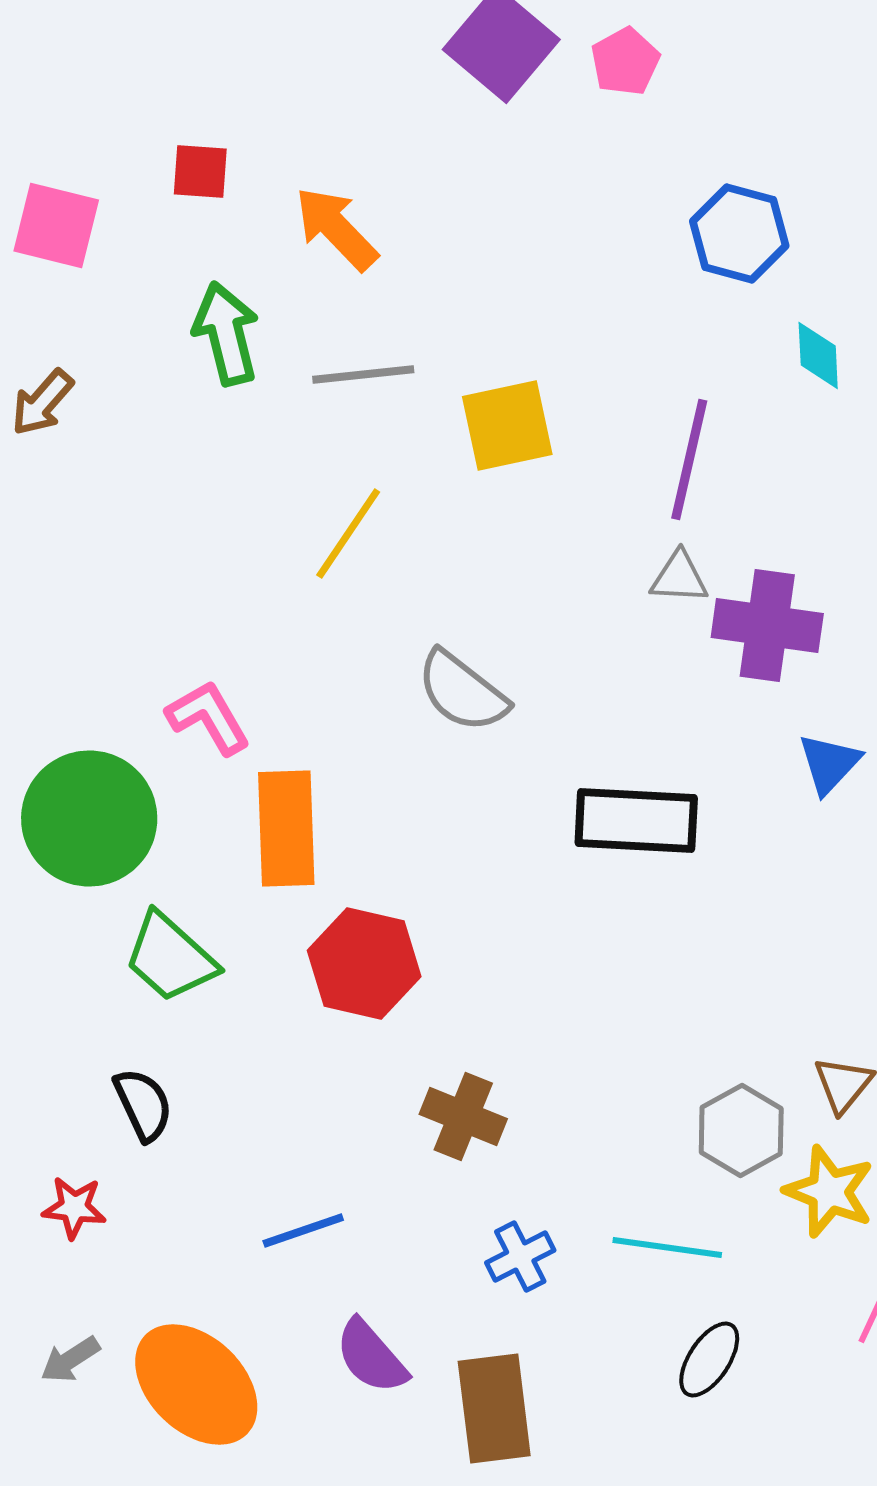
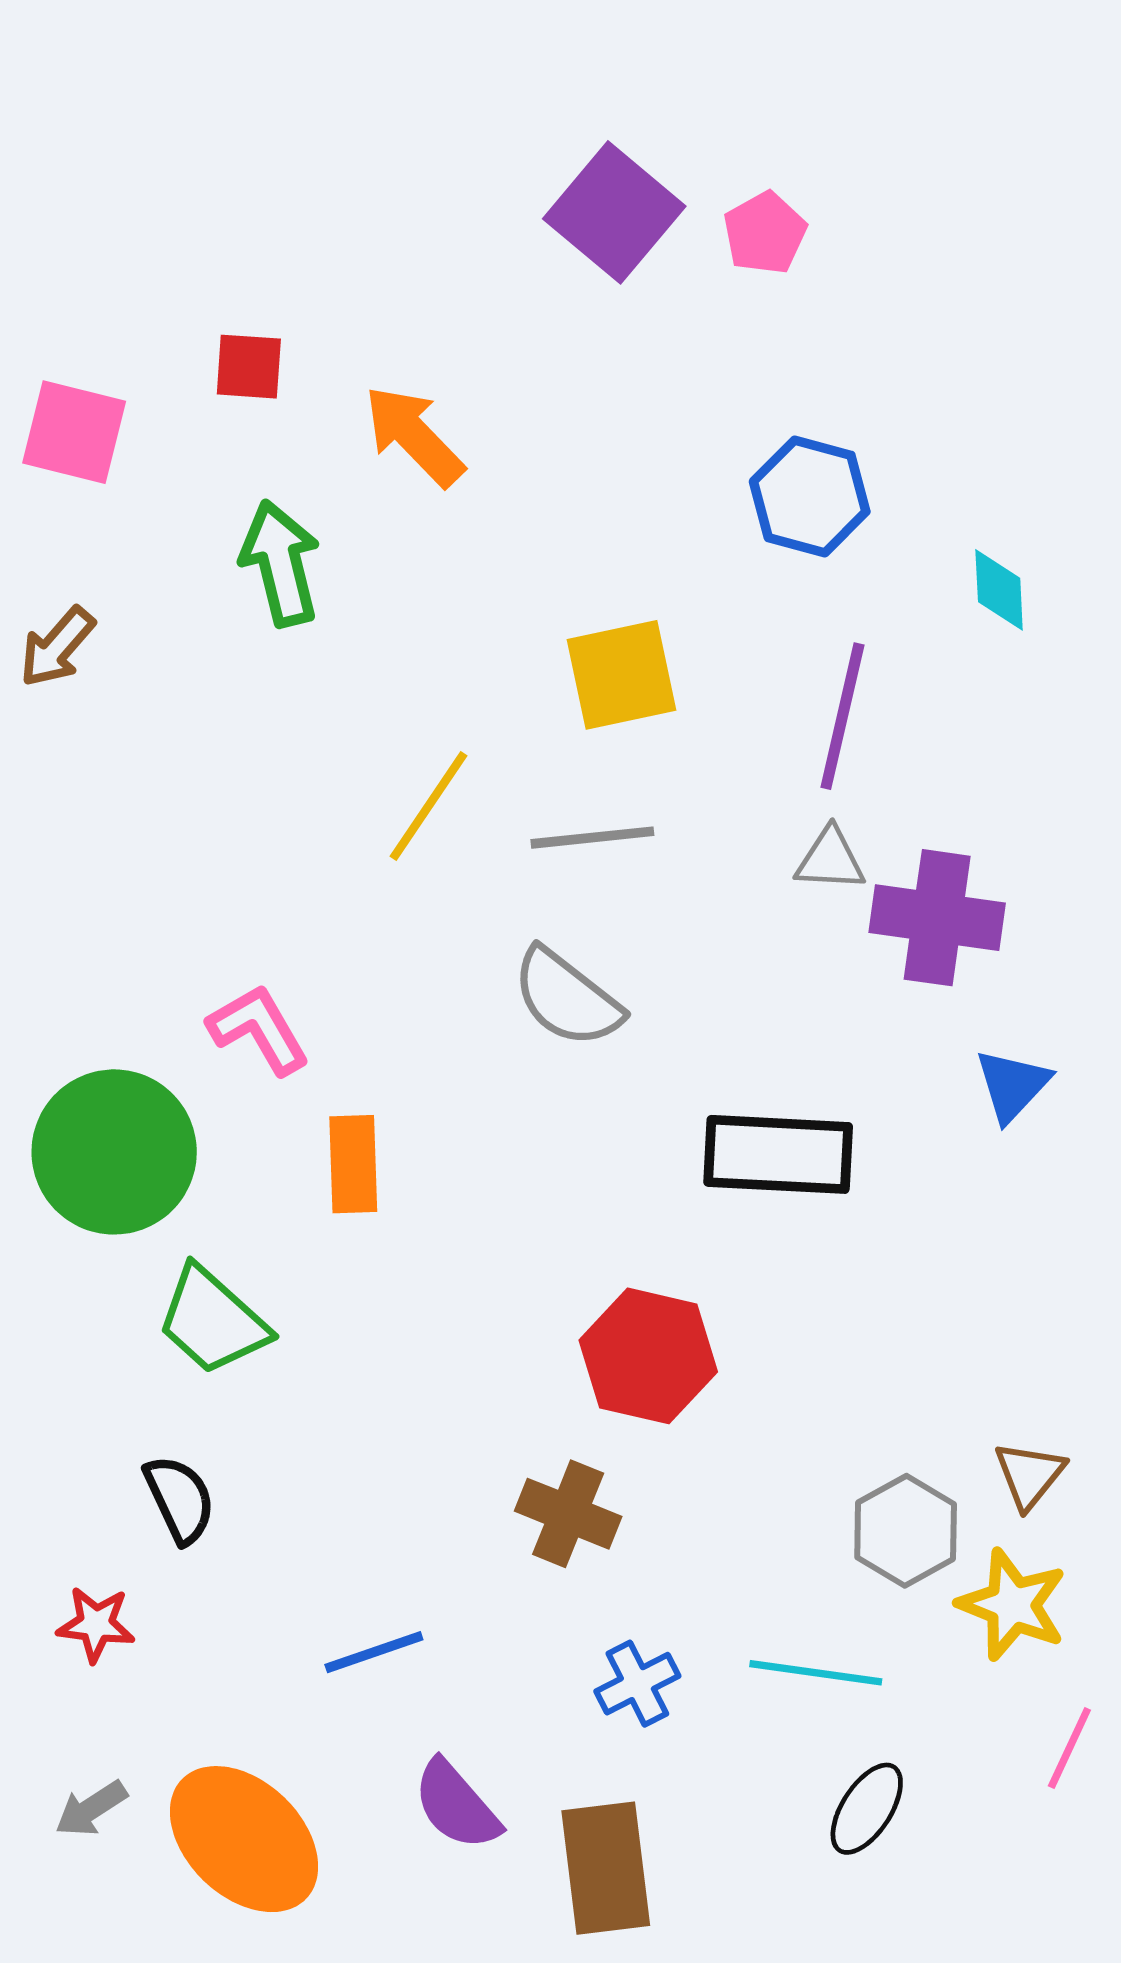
blue hexagon: (739, 234) -> (810, 496), moved
gray line: (363, 374) -> (592, 838), moved
orange rectangle: (286, 828) -> (353, 1164), size x0.7
red hexagon: (364, 964) -> (648, 1356), moved

